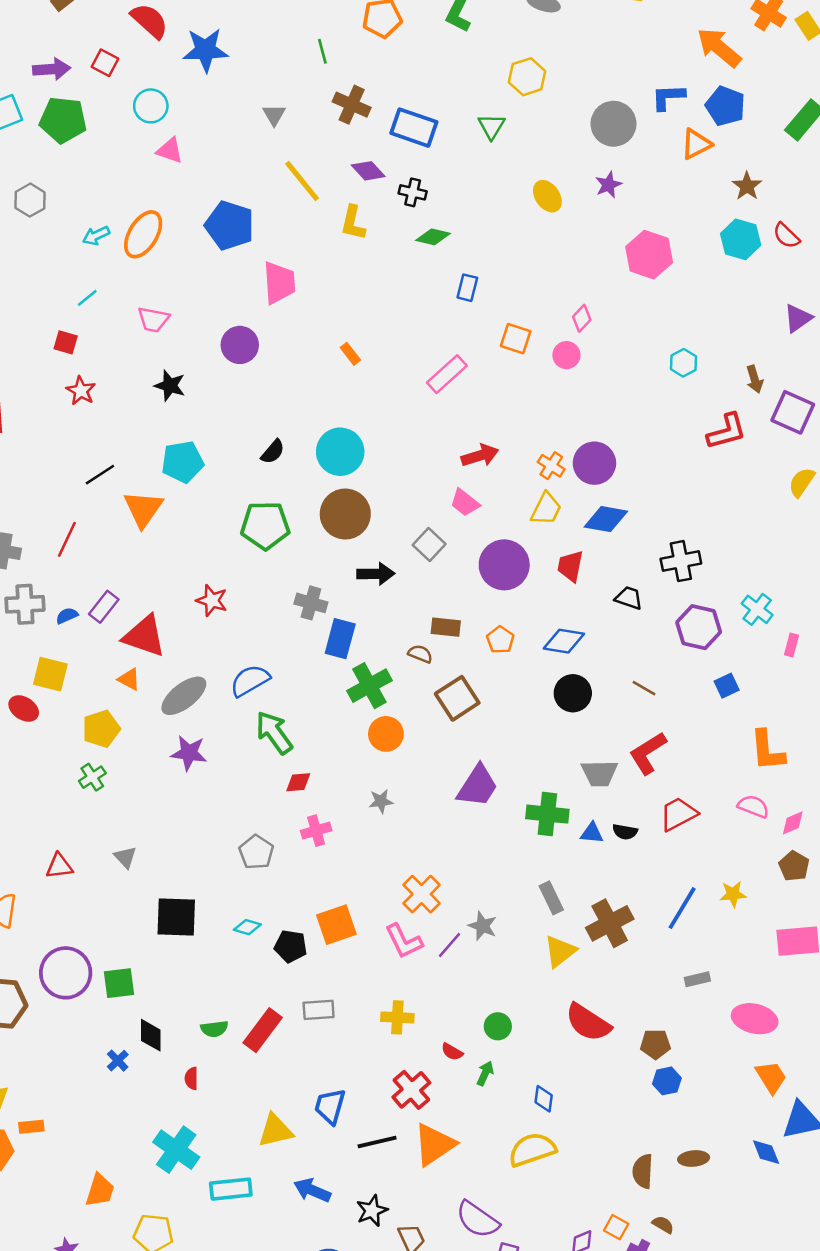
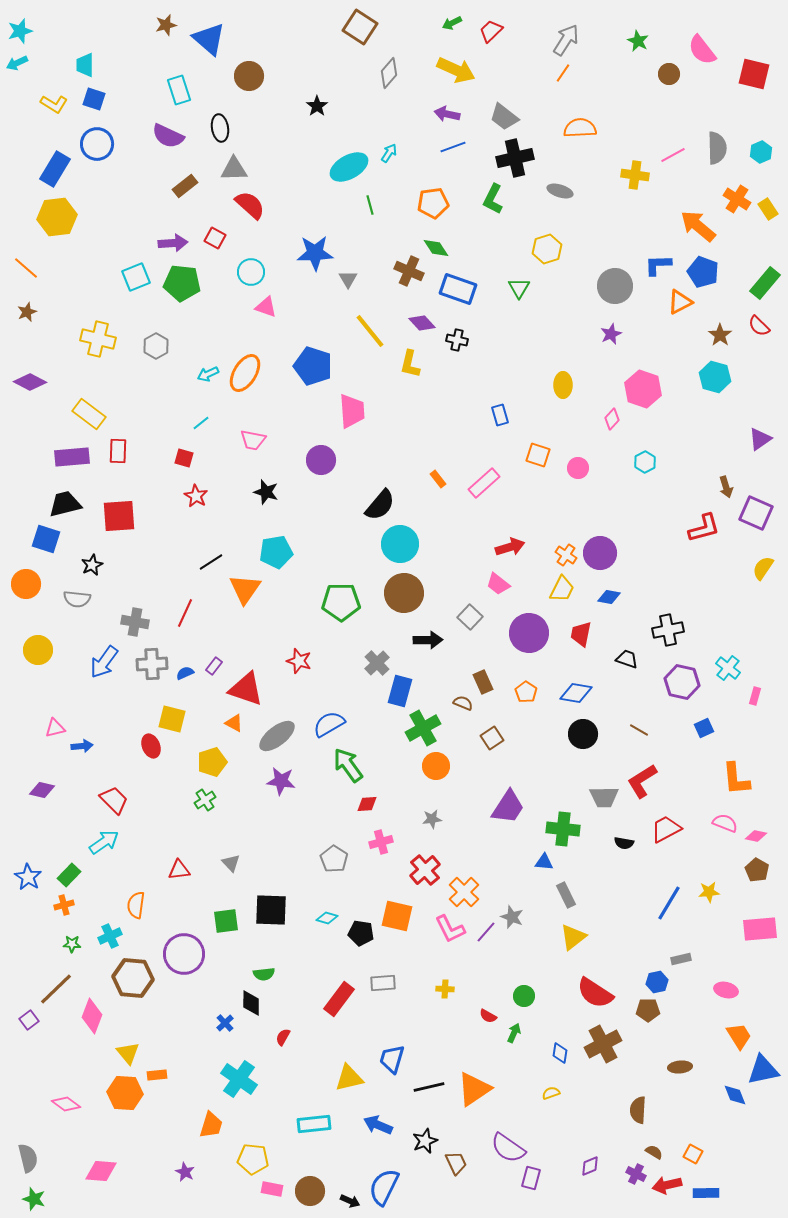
blue star: (205, 50) -> (315, 253), moved
green line: (322, 51) -> (370, 205), moved
yellow ellipse: (547, 196) -> (563, 385), moved, turned 35
red semicircle: (786, 236) -> (759, 326), moved
green diamond: (433, 237) -> (436, 248), moved, turned 44
blue rectangle: (467, 288) -> (500, 415), turned -30
pink diamond: (582, 318) -> (612, 419), moved
orange rectangle: (350, 354) -> (438, 479), moved
cyan hexagon: (683, 363) -> (645, 462), moved
black semicircle: (273, 452) -> (380, 505), moved, size x1.6
blue diamond: (606, 519) -> (609, 597), size x0.7
gray cross: (311, 603) -> (377, 663), turned 30
purple rectangle: (104, 607) -> (214, 666), size x0.7
brown rectangle: (446, 627) -> (483, 682), turned 60
brown square: (457, 698) -> (492, 738), size x0.7
red ellipse: (24, 708) -> (151, 746), turned 35
pink diamond: (793, 823) -> (756, 836), turned 35
blue triangle: (592, 833) -> (544, 862), moved
brown cross: (610, 923) -> (603, 1044), moved
orange square: (336, 925) -> (397, 916), turned 32
green square: (119, 983) -> (226, 921), moved
yellow cross: (397, 1017) -> (445, 989), size x0.7
pink ellipse: (755, 1019) -> (726, 990), size x0.7
green semicircle: (214, 1029) -> (264, 974), moved
red semicircle: (191, 1078) -> (283, 1037), turned 30
blue hexagon: (667, 1081) -> (657, 982), moved
red cross: (411, 1090) -> (425, 870), moved
cyan cross: (176, 1150) -> (239, 1079), moved
yellow semicircle: (532, 1150) -> (551, 1093), size x0.5
brown ellipse: (694, 1159) -> (680, 1067), moved
orange square: (616, 1227) -> (693, 1154), moved

